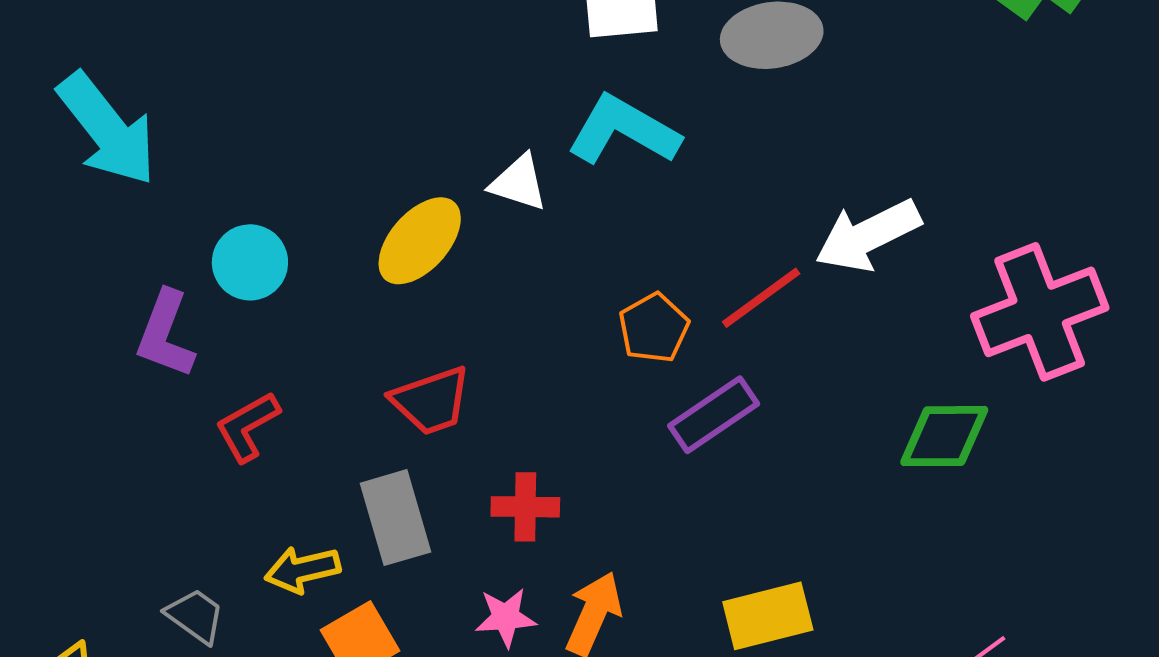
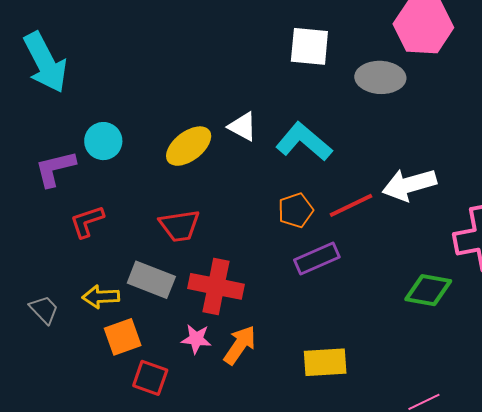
cyan L-shape: (624, 130) -> (304, 142), moved
purple L-shape: (165, 334) -> (55, 169), turned 45
red cross: (525, 507) -> (216, 286), size x1.6
gray rectangle: (395, 518) -> (151, 280), turned -63

